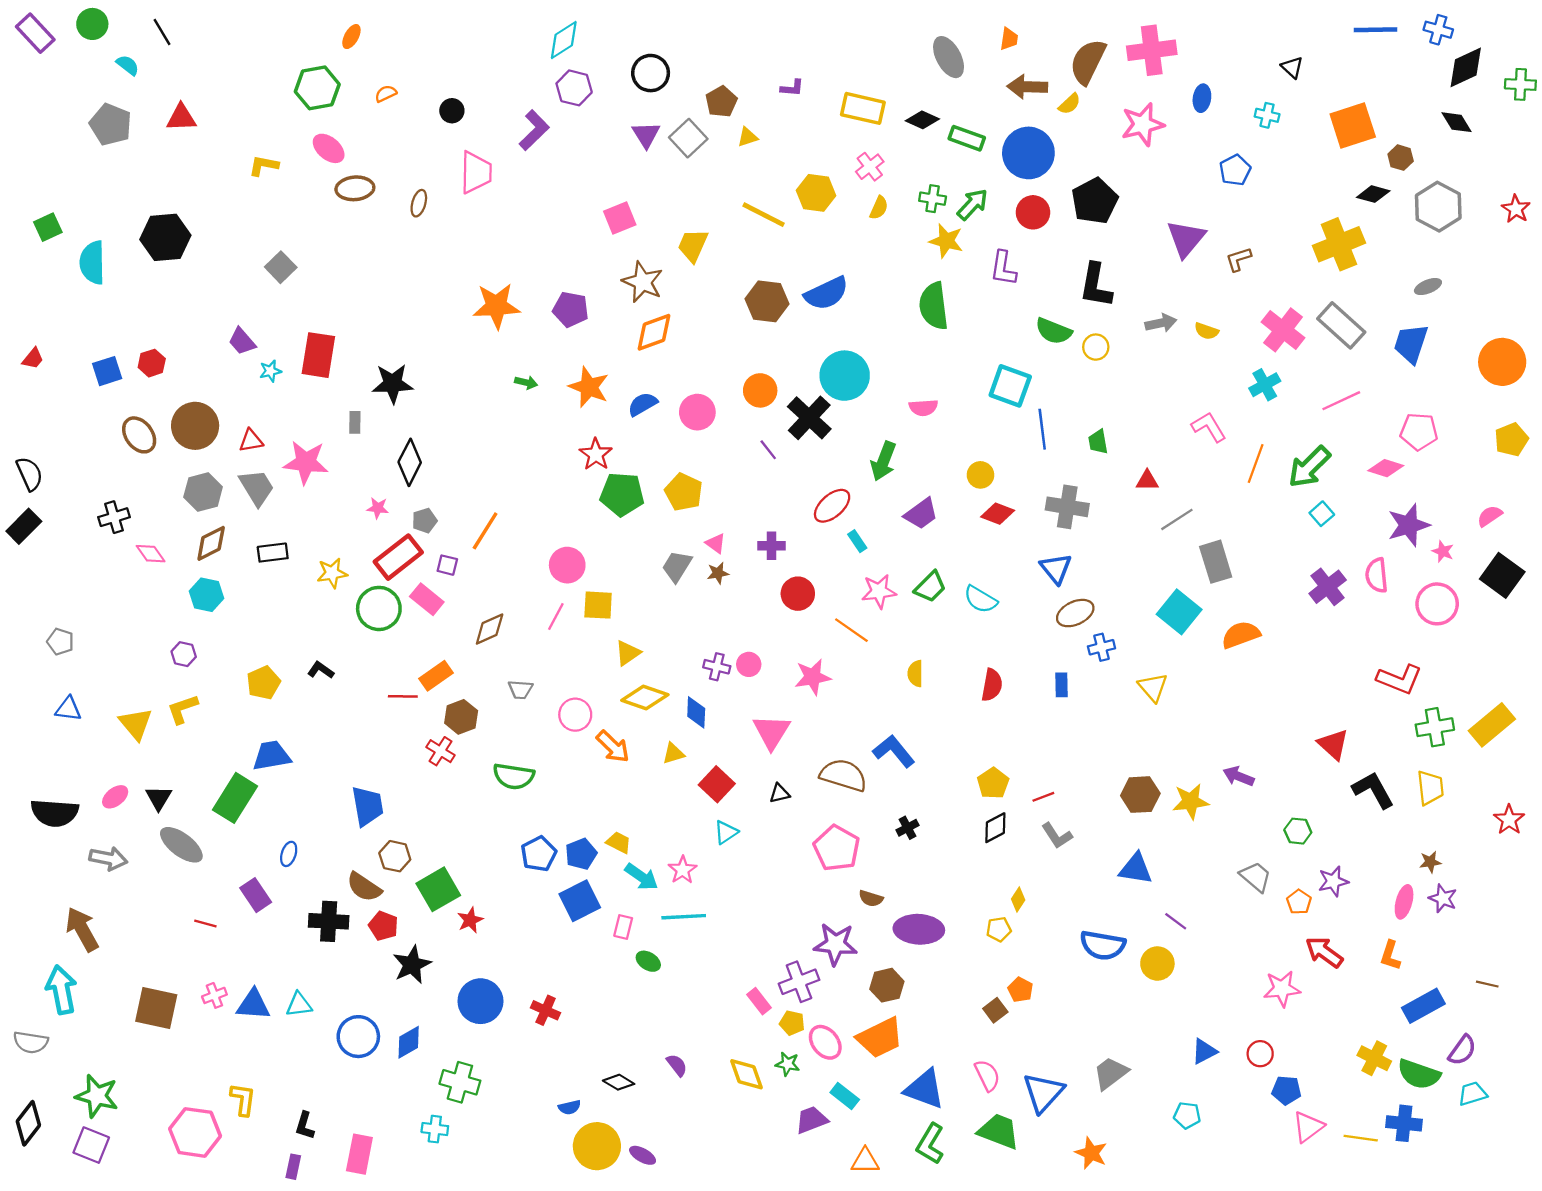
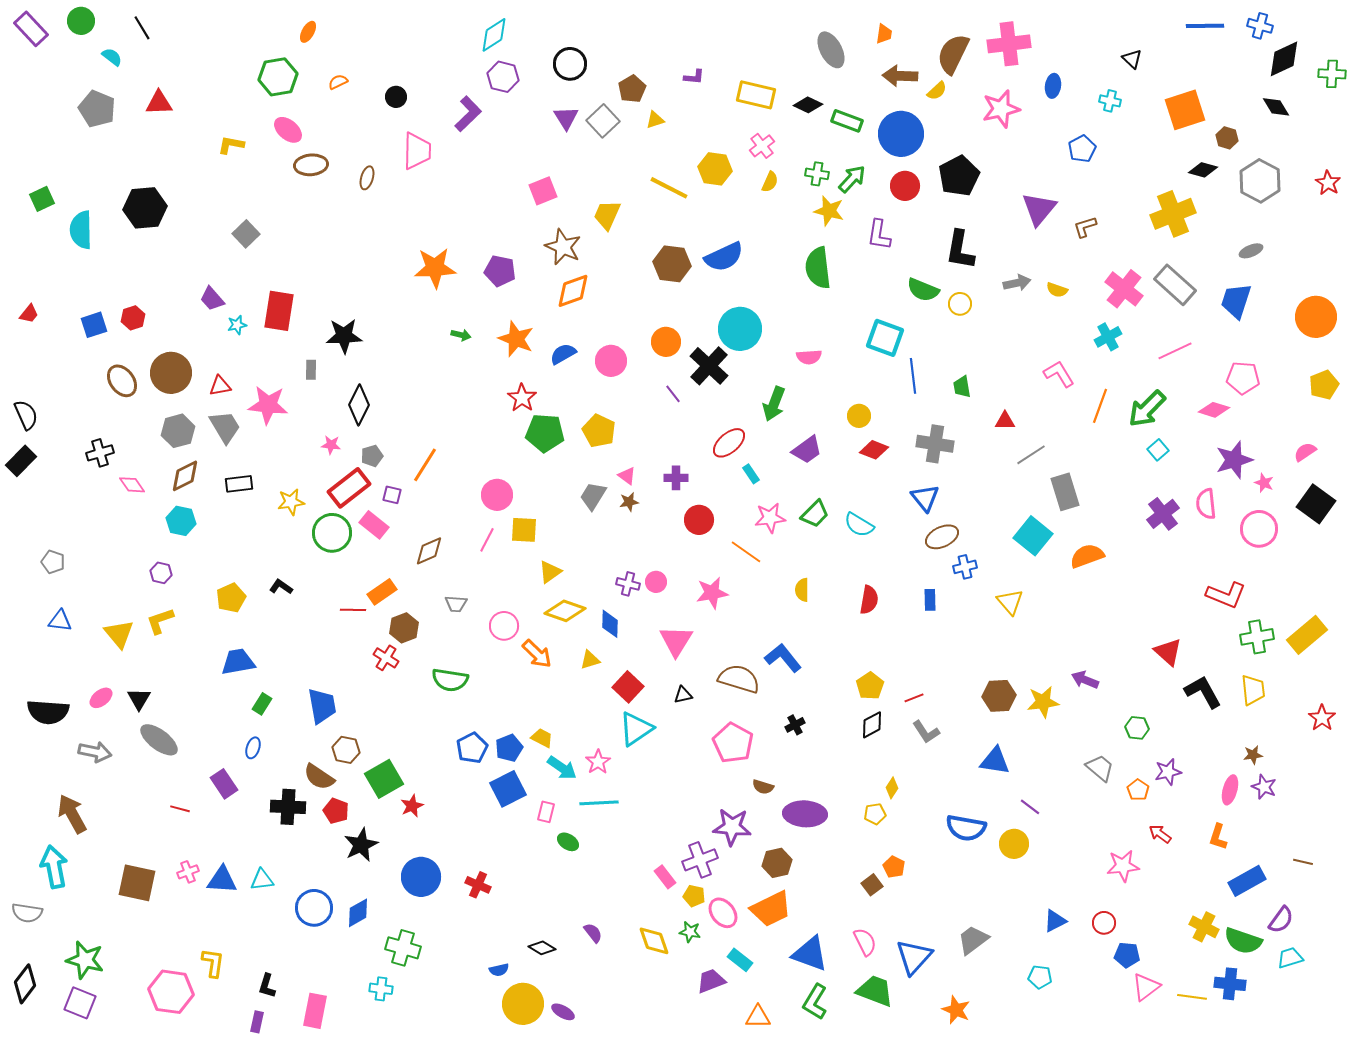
green rectangle: (235, 798) -> (262, 704), moved, size x0.5
cyan triangle: (726, 832) -> (636, 729), size x1.6
red arrow: (1324, 952) -> (1160, 834), size x0.7

